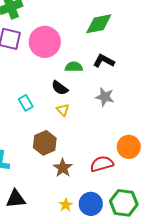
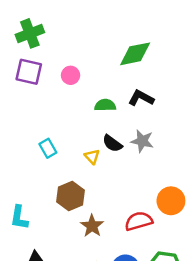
pink circle: (45, 42) -> (71, 75), size x0.5
black semicircle: (60, 88) -> (112, 143), moved

